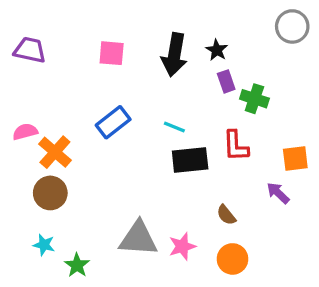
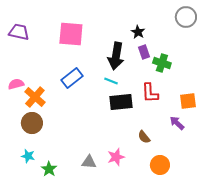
pink square: (112, 53) -> (71, 34), size x1.5
black arrow: (174, 55) -> (116, 56), moved
gray triangle: (138, 239) -> (89, 162), moved, size x0.6
orange circle: (232, 259) -> (160, 165), moved

